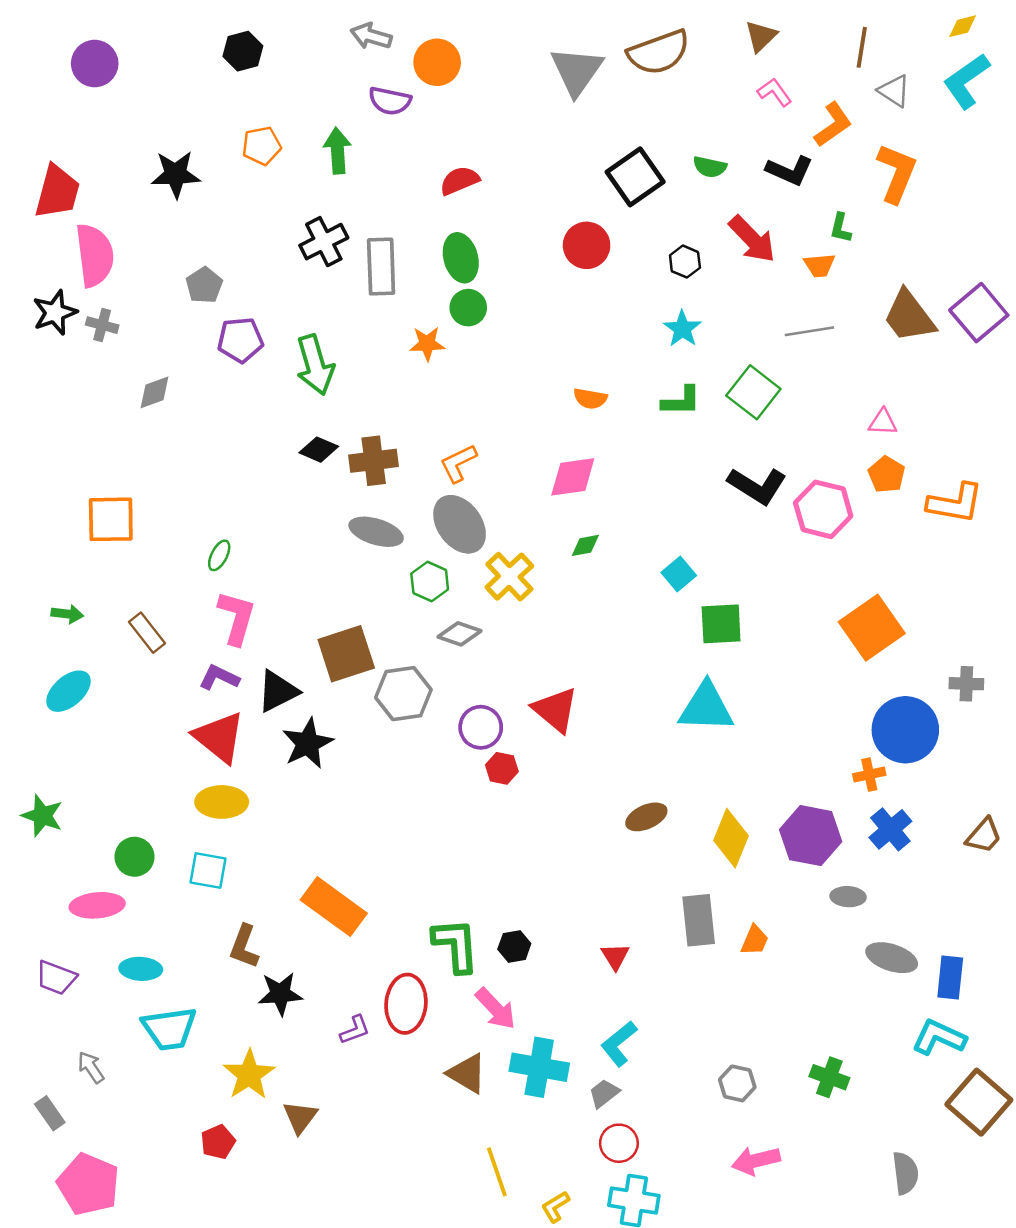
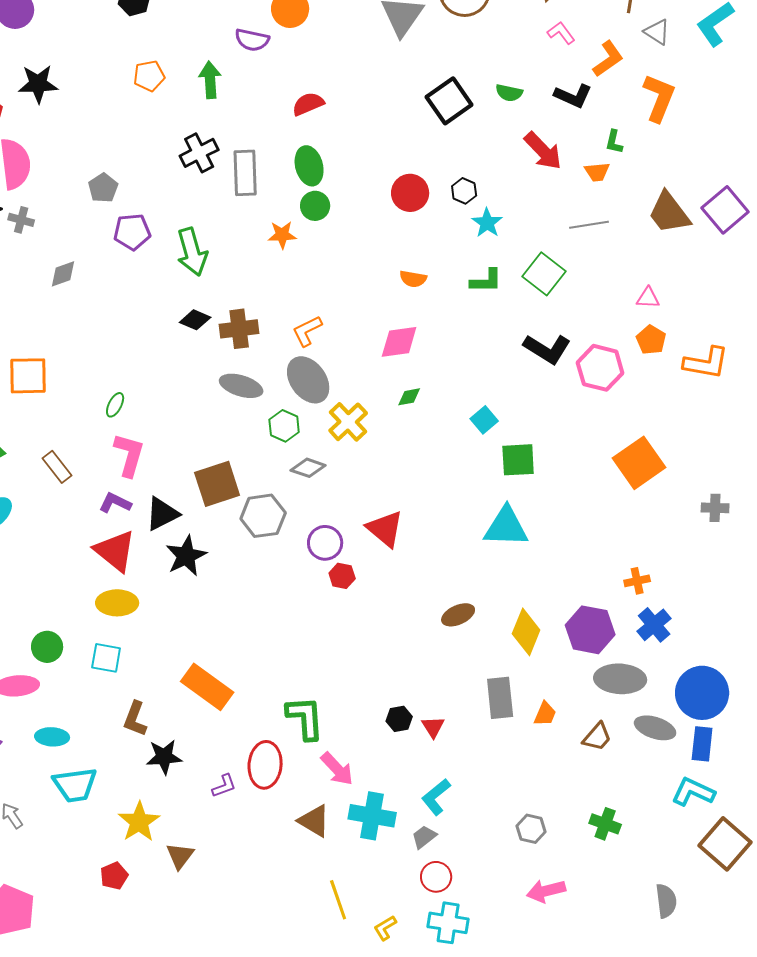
black star: (176, 174) -> (38, 84), moved
red circle: (587, 245) -> (410, 193), moved
black hexagon: (685, 262) -> (464, 191), moved
blue circle: (905, 730) -> (702, 693), moved
brown trapezoid: (984, 836) -> (597, 737), moved
gray ellipse: (848, 897) -> (620, 679), size x1.8
black hexagon: (514, 946) -> (399, 719), moved

